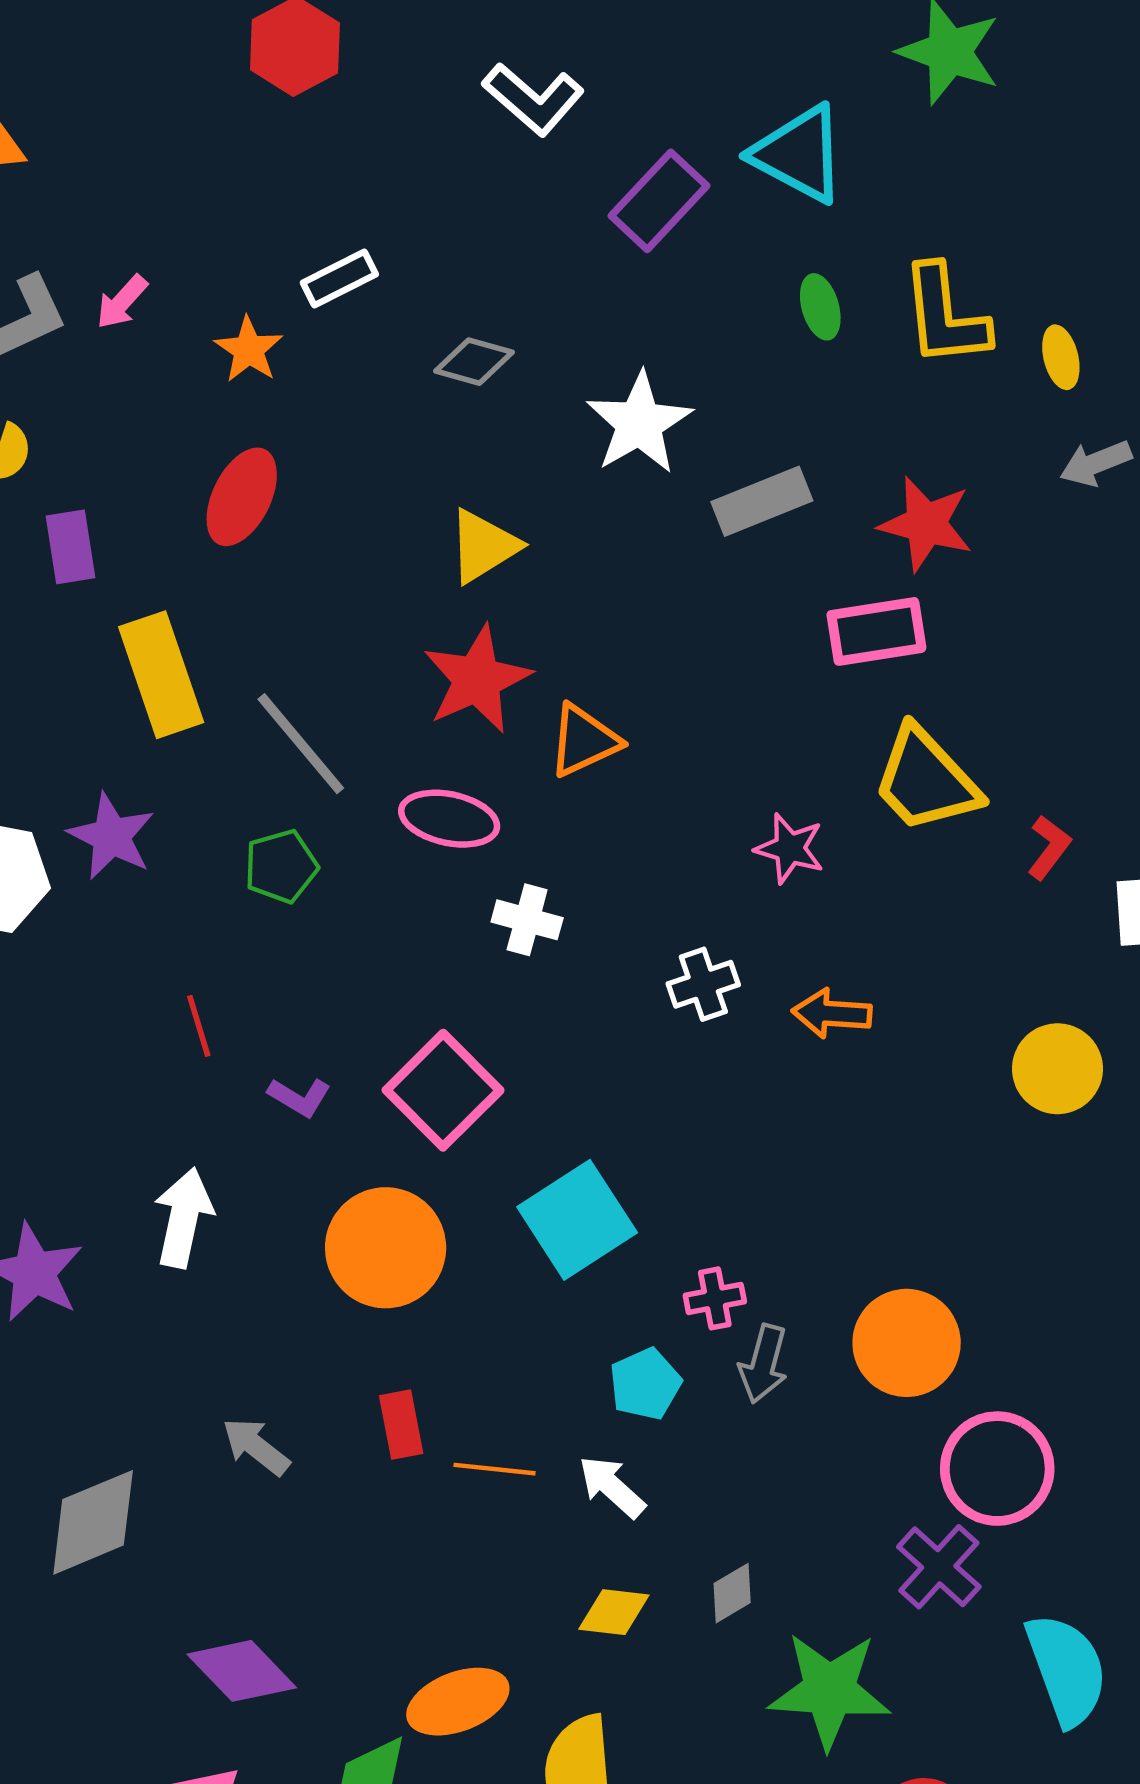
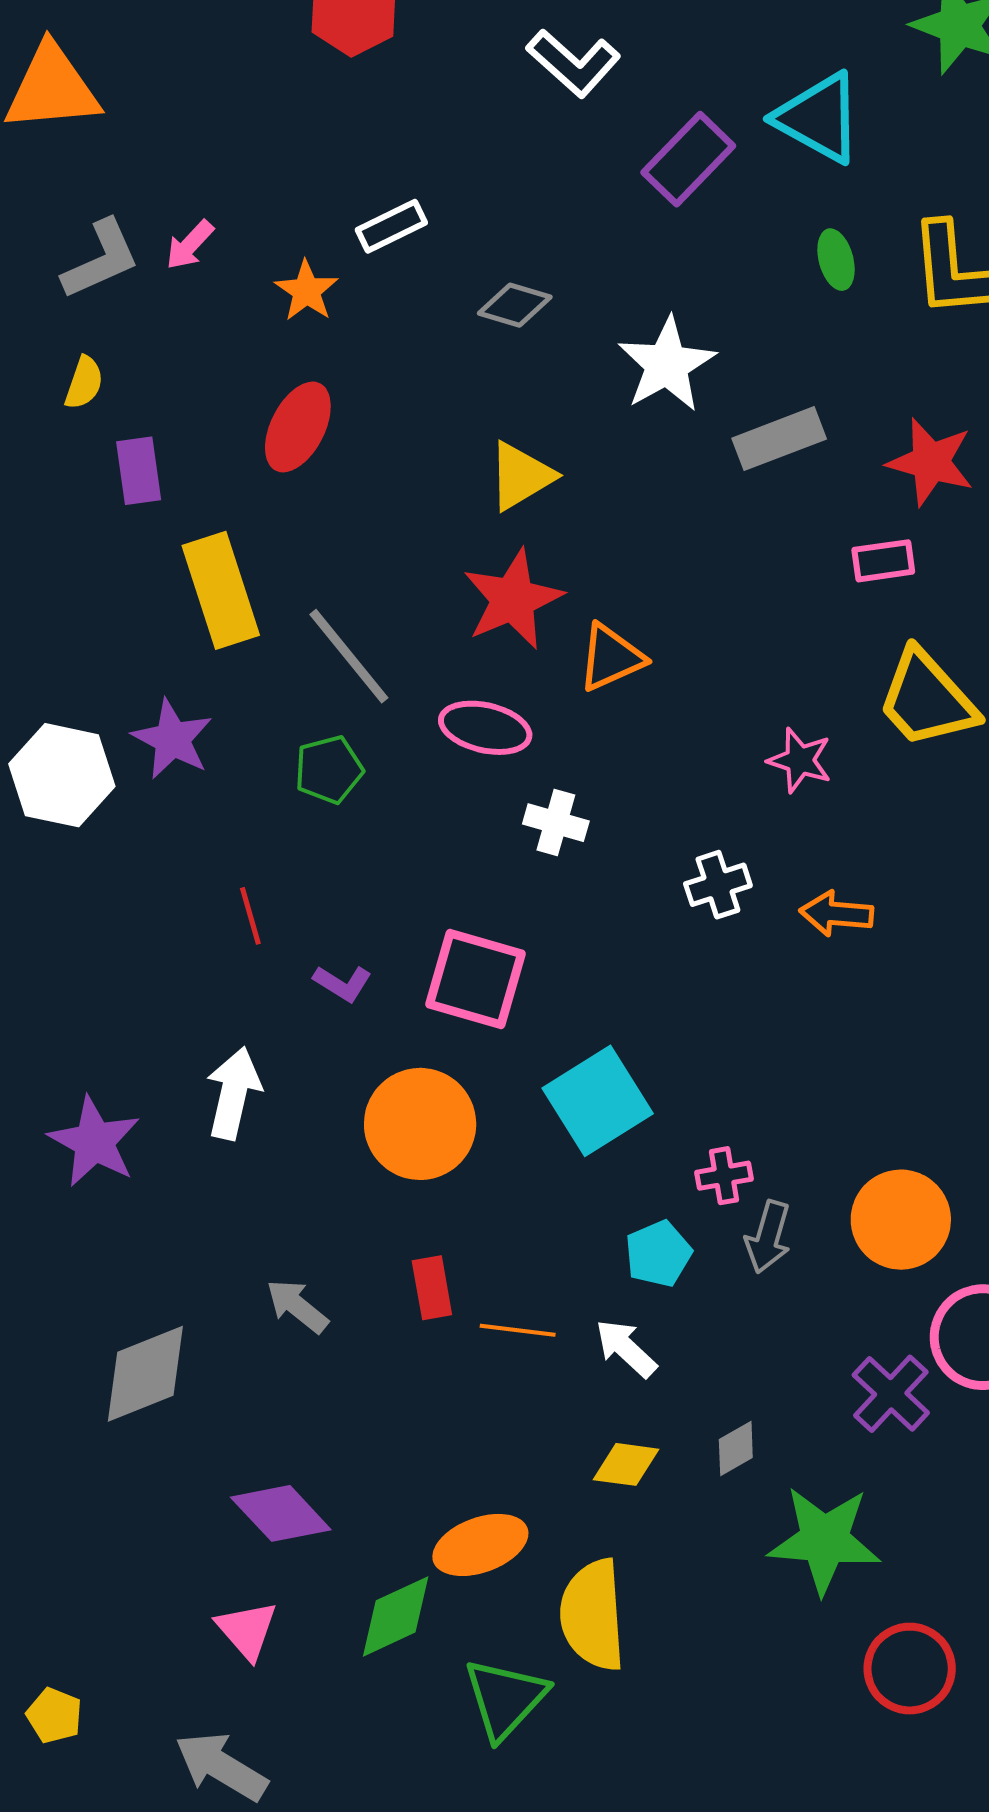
pink rectangle: (876, 631) -> (883, 561), size x0.7
pink square: (443, 1090) -> (476, 979), turned -30
purple cross: (939, 1567) -> (891, 1394), moved

